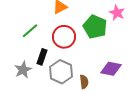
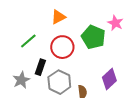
purple diamond: (111, 69) -> (109, 79), turned -55

